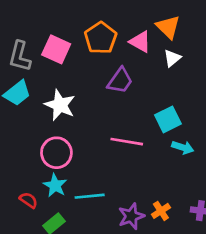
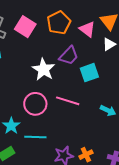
white star: (60, 105) -> (43, 69), moved
cyan square: (168, 119) -> (89, 73), moved
pink circle: (56, 153) -> (35, 104), moved

